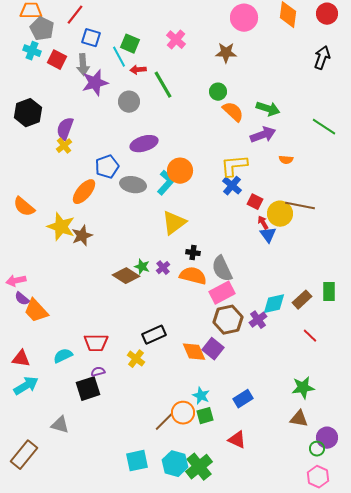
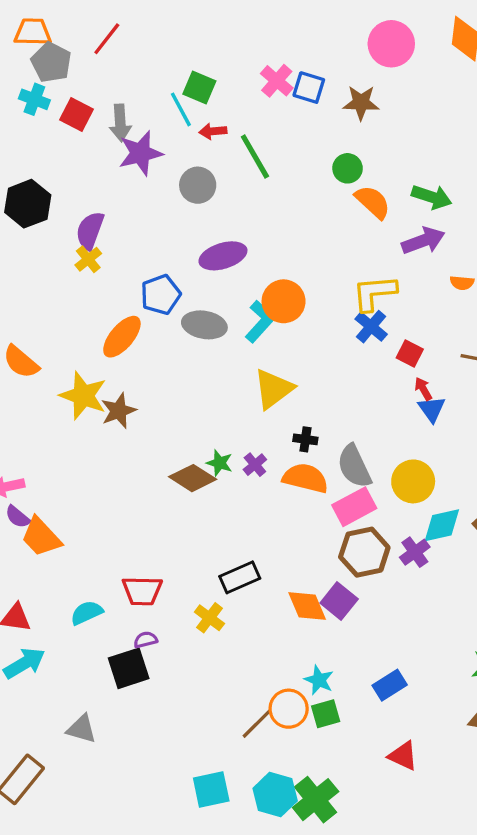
blue square: (91, 38) -> (309, 88), moved
yellow circle: (280, 214) -> (413, 481), moved
red triangle: (237, 440) -> (403, 756), moved

